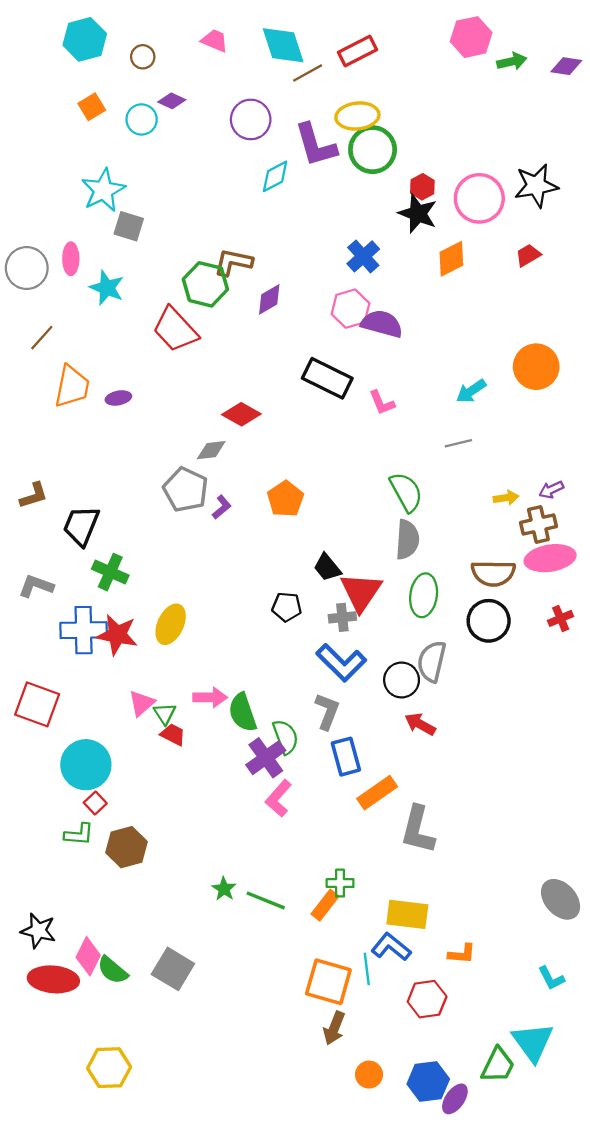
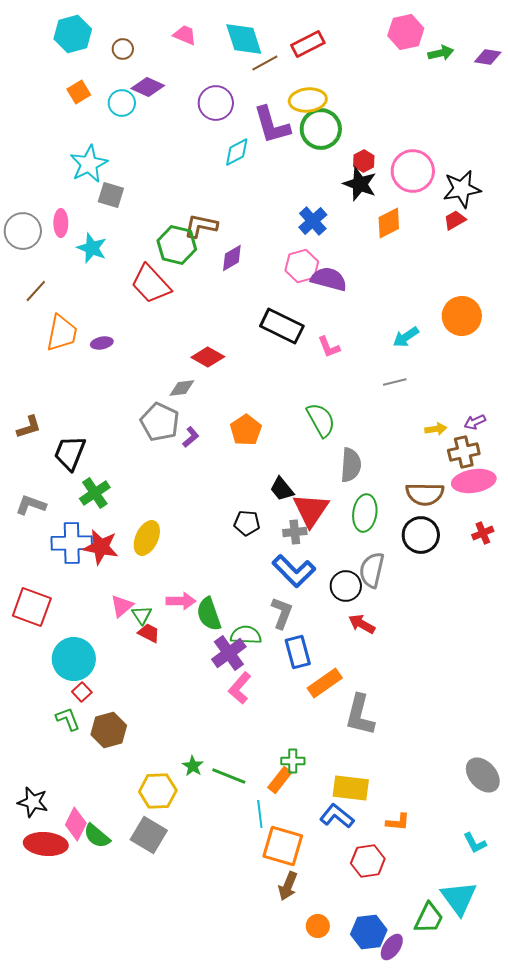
purple diamond: (172, 101) -> (148, 87), size x1.4
black star: (536, 186) -> (462, 189), moved
green semicircle: (406, 492) -> (321, 420), moved
green cross: (110, 572) -> (95, 493), turned 32
green semicircle: (285, 737) -> (246, 635), turned -68
green L-shape: (79, 834) -> (68, 719), turned -116
cyan line: (367, 969) -> (260, 814), moved
yellow hexagon: (109, 1068) -> (158, 791), moved

